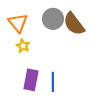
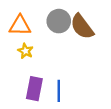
orange triangle: (18, 23) -> (20, 25), turned -50

